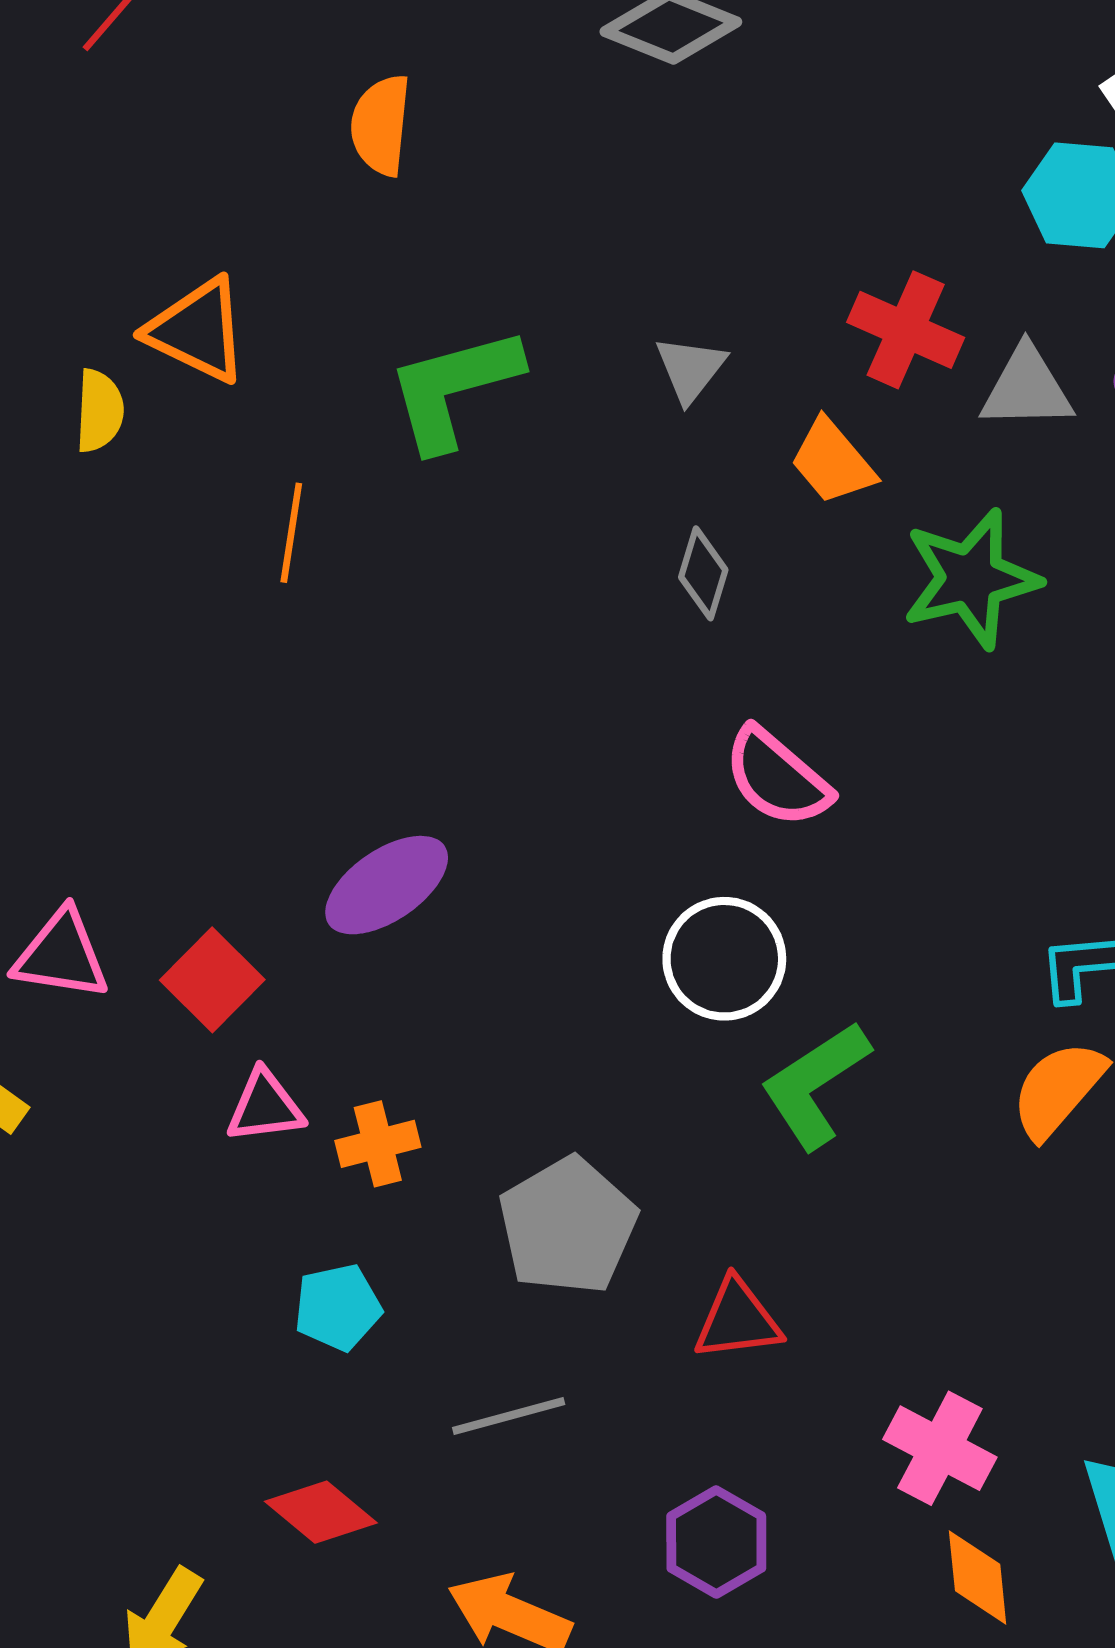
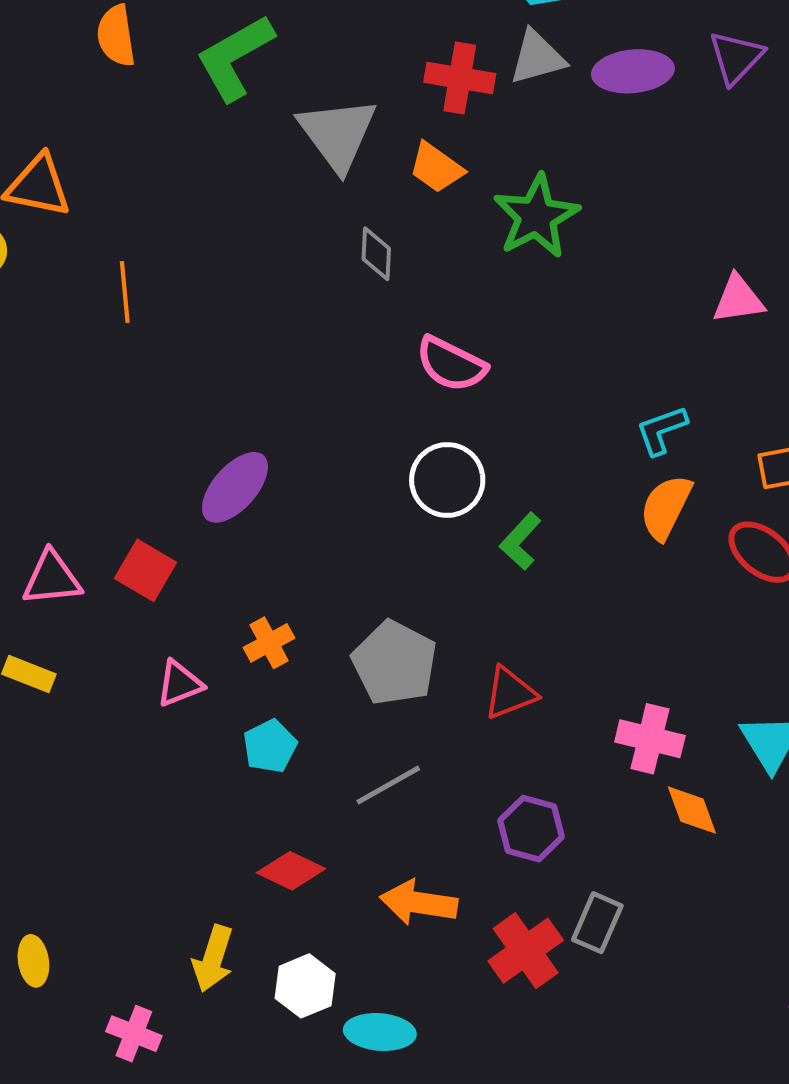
gray triangle: (690, 369) -> (338, 134), size x1.8
green L-shape: (454, 388) -> (235, 57), moved
gray triangle: (1027, 388) -> (537, 57), moved
green L-shape: (815, 1085) -> (520, 541), size x0.7
pink triangle: (265, 1107) -> (180, 684), moved

